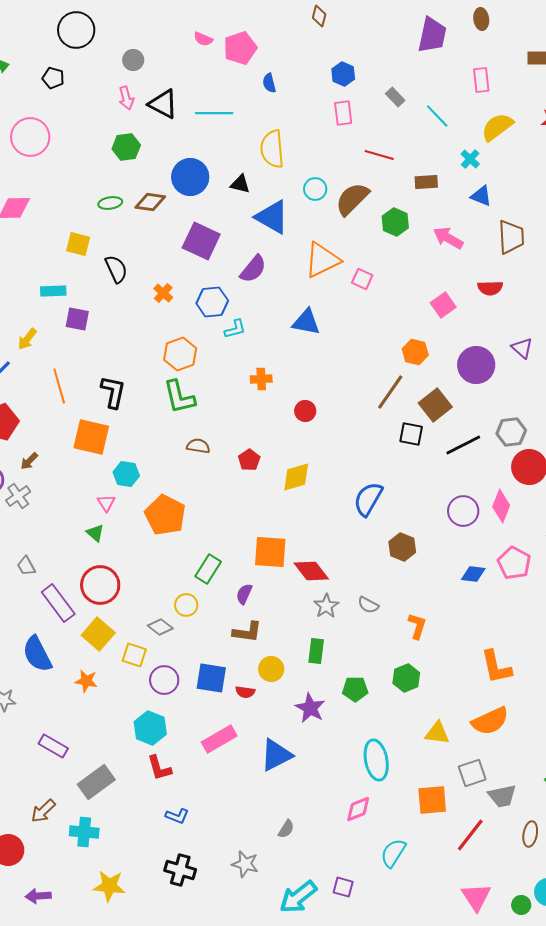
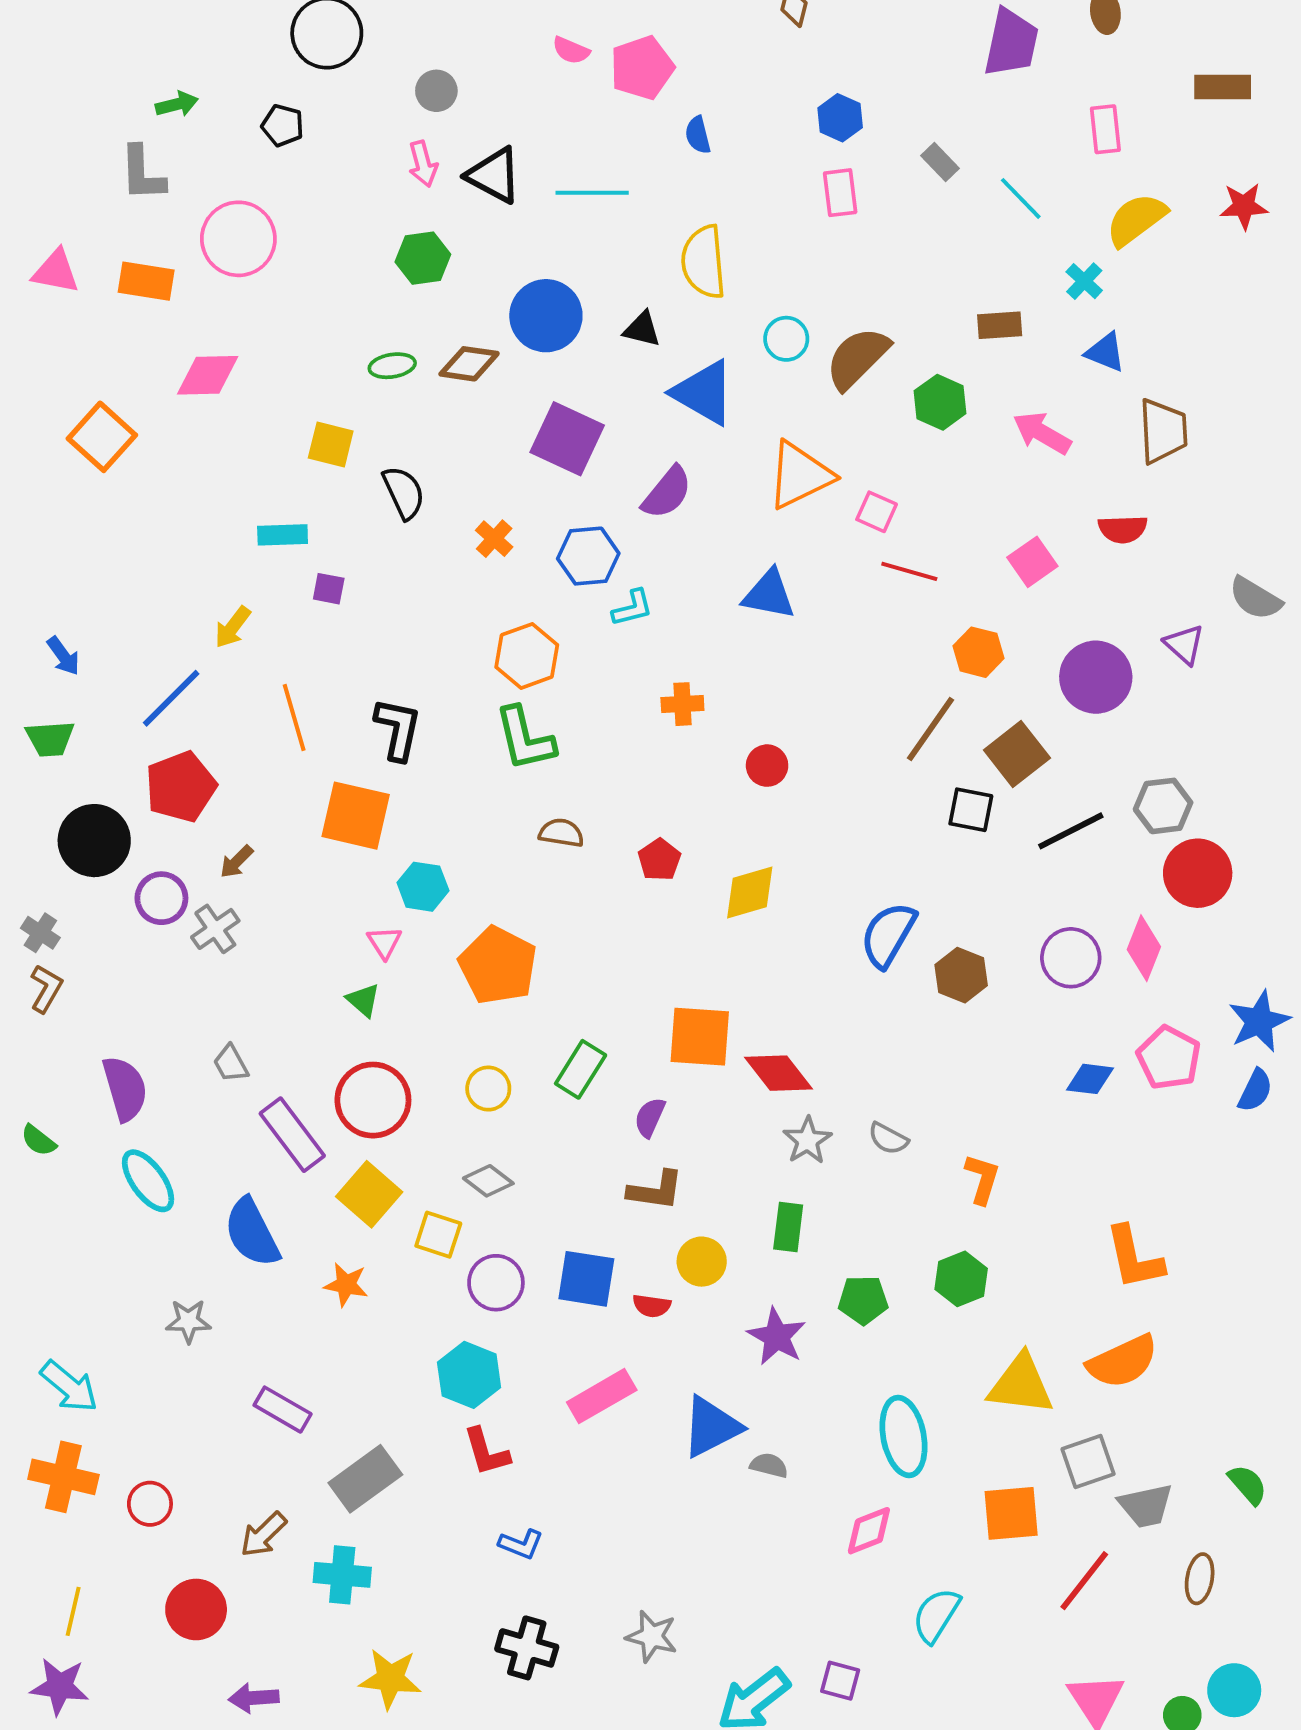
red line: (379, 155) -> (909, 571), moved
purple square: (77, 319) -> (329, 589), size x0.7
brown hexagon: (402, 547) -> (961, 975), moved
yellow circle: (186, 605) -> (488, 1089), moved
yellow triangle: (437, 733) -> (1021, 1385), size x1.4
gray semicircle: (286, 829) -> (769, 1465), moved, turned -108

